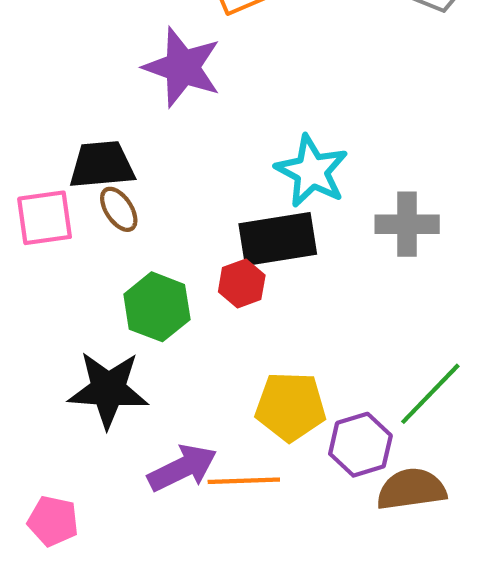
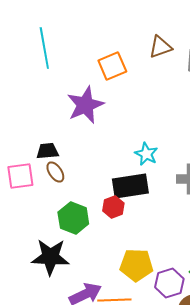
purple star: (182, 67) -> (85, 105), turned 30
black trapezoid: (102, 165) -> (47, 151), size x0.7
cyan star: (312, 171) -> (146, 154), size x0.7

